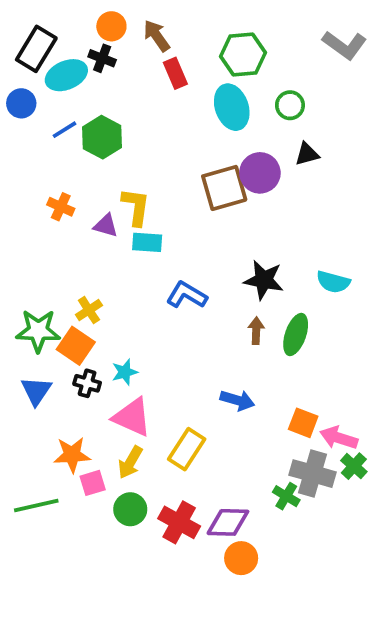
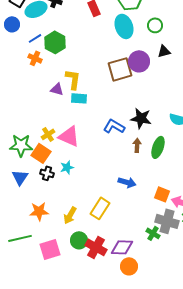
orange cross: (61, 207) -> (35, 58), moved
blue L-shape: (187, 295) -> (114, 126), moved
pink triangle: (132, 417) -> (69, 136), moved
pink square: (93, 483) -> (50, 249), moved, size x1.5
green circle: (130, 509) -> (79, 240), moved

